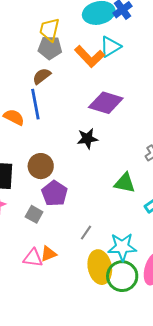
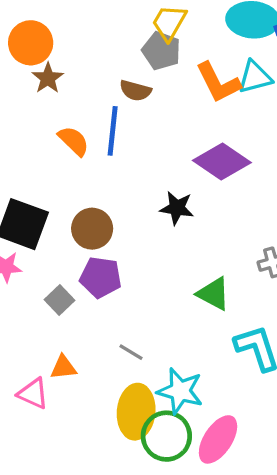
brown semicircle: (42, 76) -> (135, 91), turned -144
purple pentagon: (55, 193) -> (101, 277), turned 30
gray line: (86, 233) -> (131, 352), turned 70
pink triangle: (33, 258) -> (33, 394), moved

